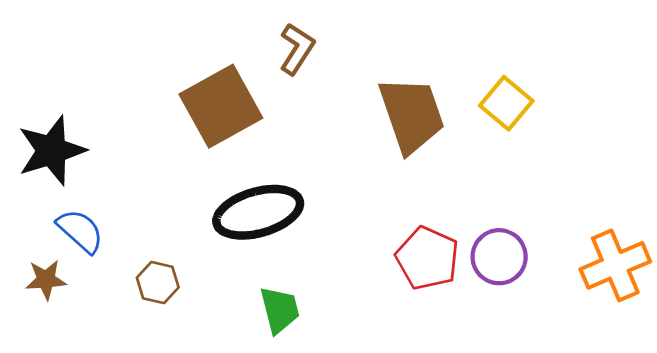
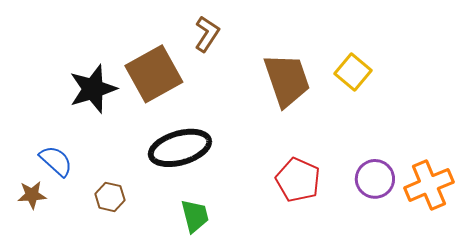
black star: (52, 151) -> (93, 89), moved
purple circle: (499, 257) -> (375, 179), moved

